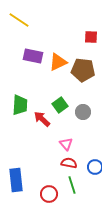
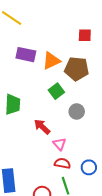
green square: (60, 105) -> (56, 91), moved
red arrow: (42, 119) -> (42, 127), moved

